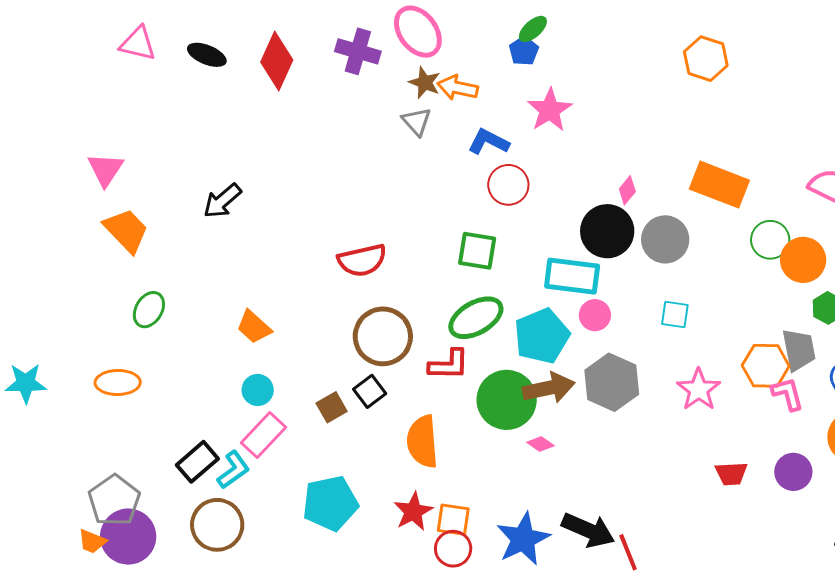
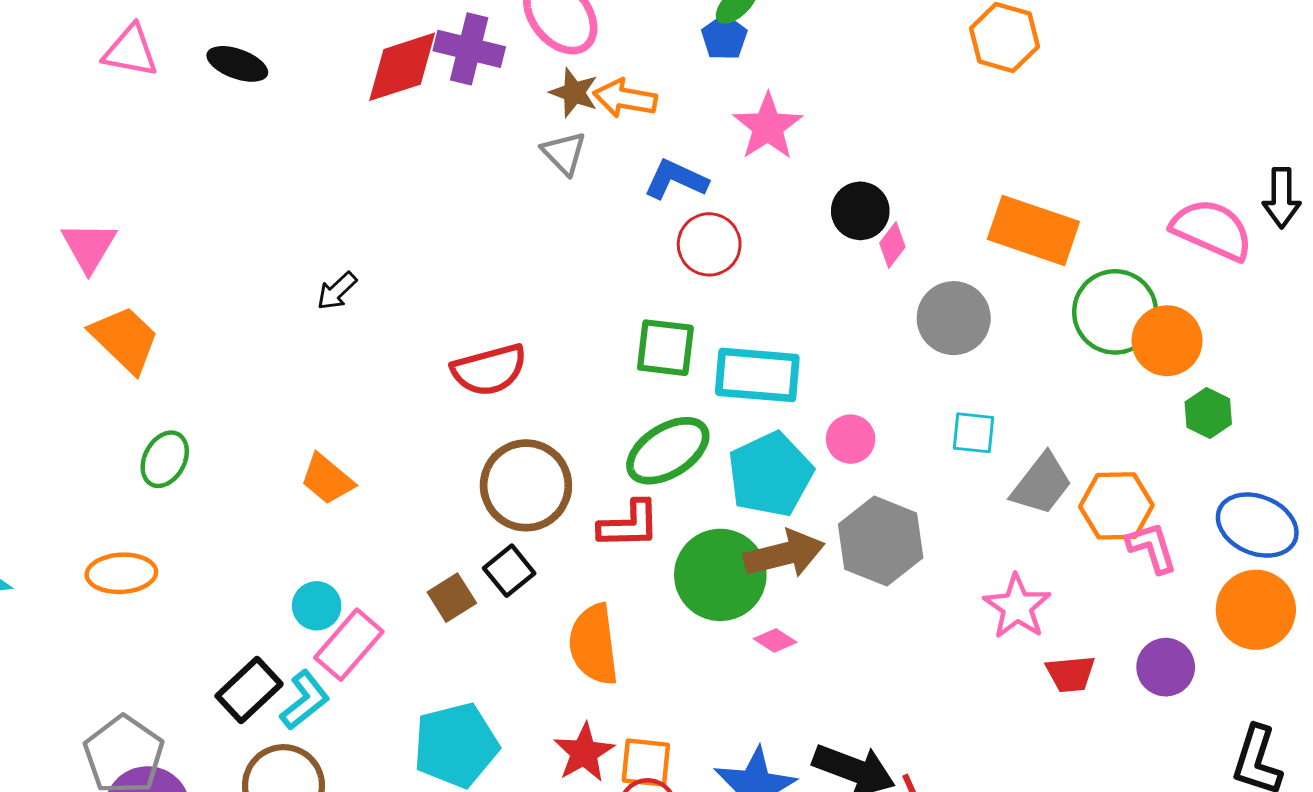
red diamond: (277, 61) -> (402, 67), moved, turned 50
black arrow: (222, 201) -> (337, 291), moved, size x0.7
black circle: (607, 231) -> (860, 211), moved, size x0.7
green circle: (770, 240) -> (1115, 312), size x1.4
cyan rectangle: (572, 276) -> (757, 375), moved
gray trapezoid: (799, 350) -> (1042, 484), moved, turned 51
cyan circle: (258, 390) -> (317, 606), moved
pink star: (699, 390) -> (1017, 607), moved

